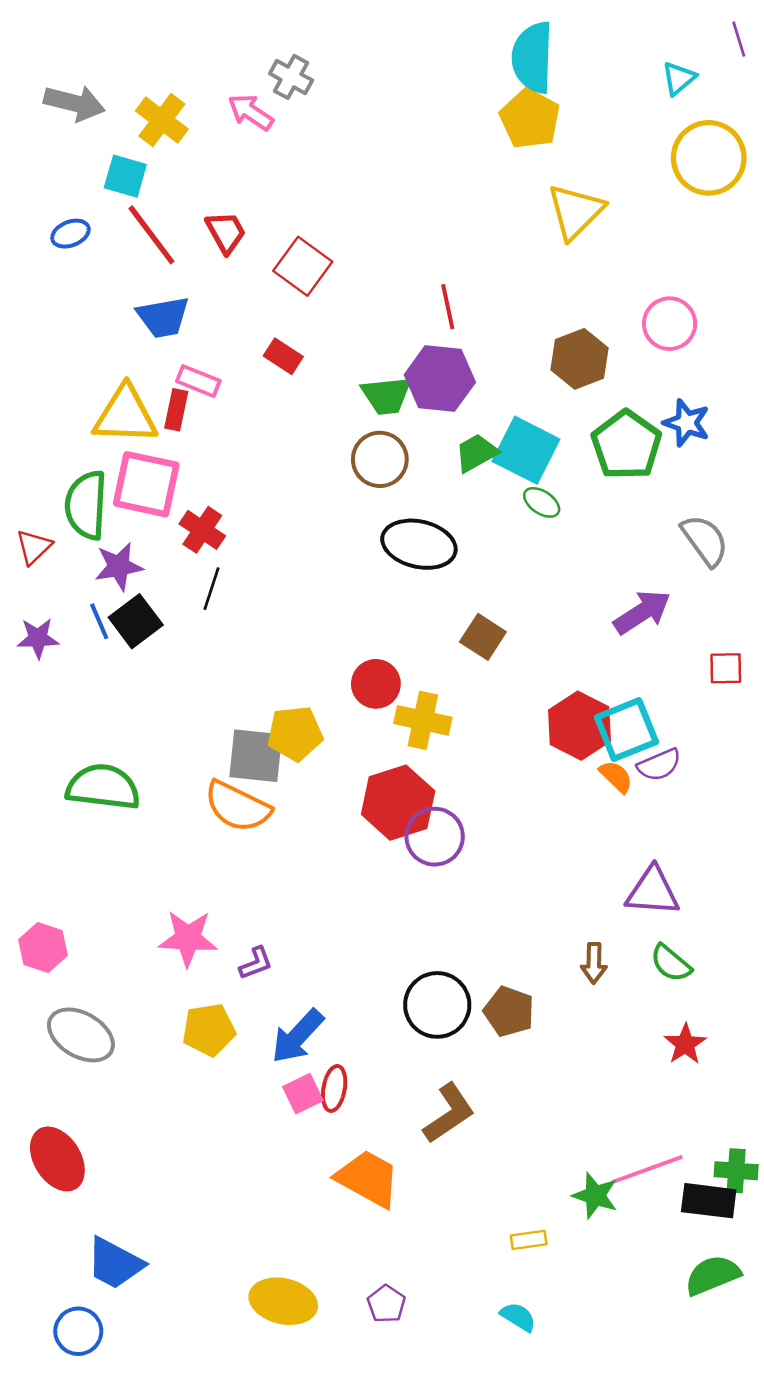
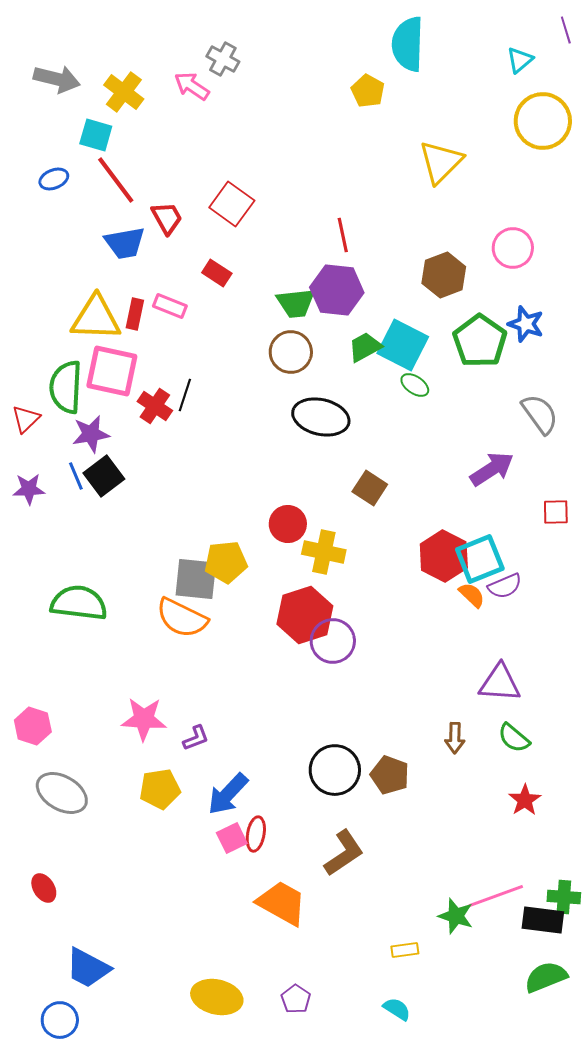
yellow pentagon: (530, 119) -> (368, 91), moved, size x0.7
red trapezoid: (226, 232) -> (167, 218), moved
pink rectangle: (198, 381) -> (170, 306), moved
black line: (211, 589) -> (185, 395), moved
red ellipse: (57, 1159) -> (44, 888), size x0.6

